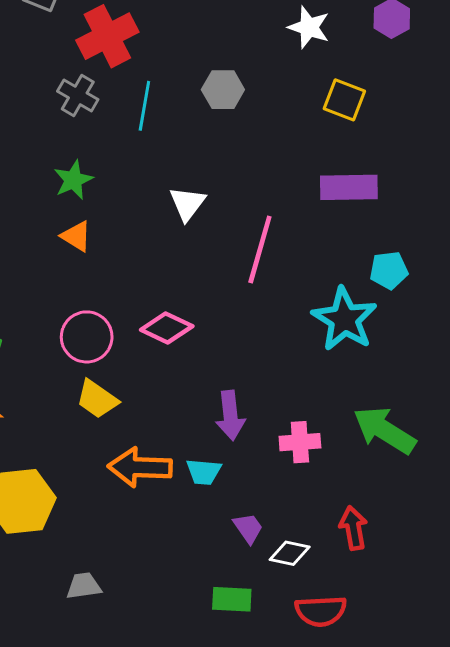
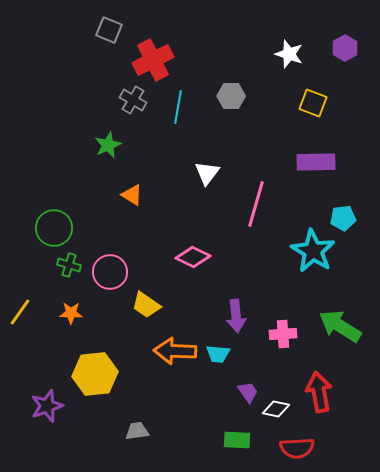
green star: (73, 180) -> (108, 145), moved
pink circle: (87, 337) -> (110, 272), moved
red arrow: (353, 528) -> (319, 392), size x1.4

